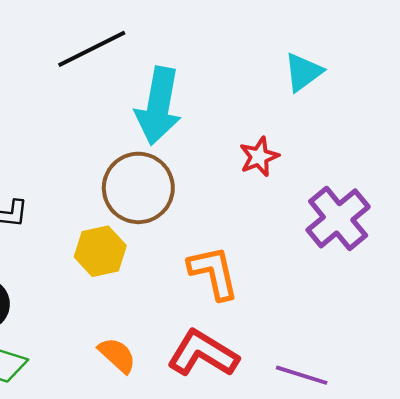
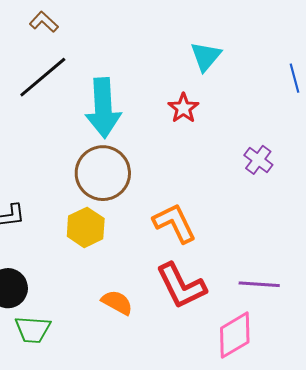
red star: (259, 157) -> (183, 108), moved
purple cross: (338, 218) -> (258, 160), size x0.6
red L-shape: (203, 354) -> (181, 286), turned -134

